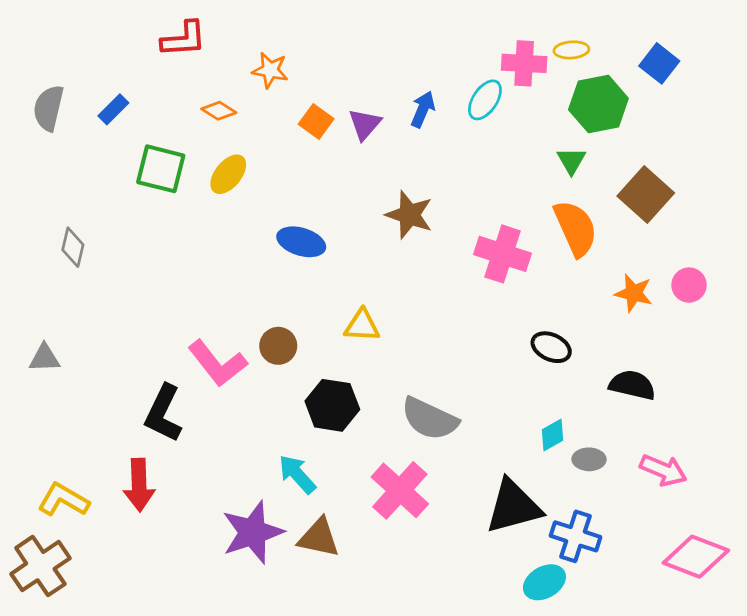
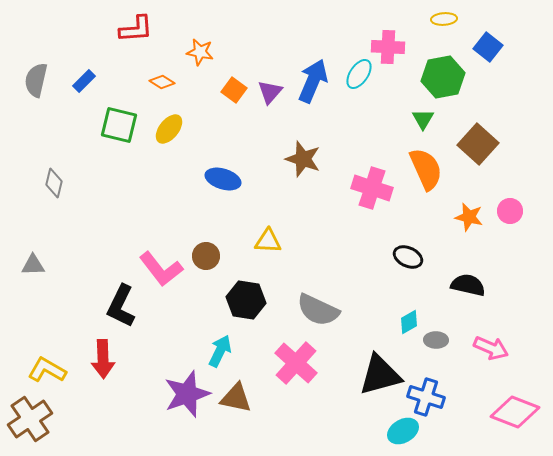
yellow ellipse: (571, 50) -> (444, 19), moved
blue arrow: (423, 109) -> (313, 81), size x1.6
cyan arrow: (297, 474) -> (220, 351), turned 68

